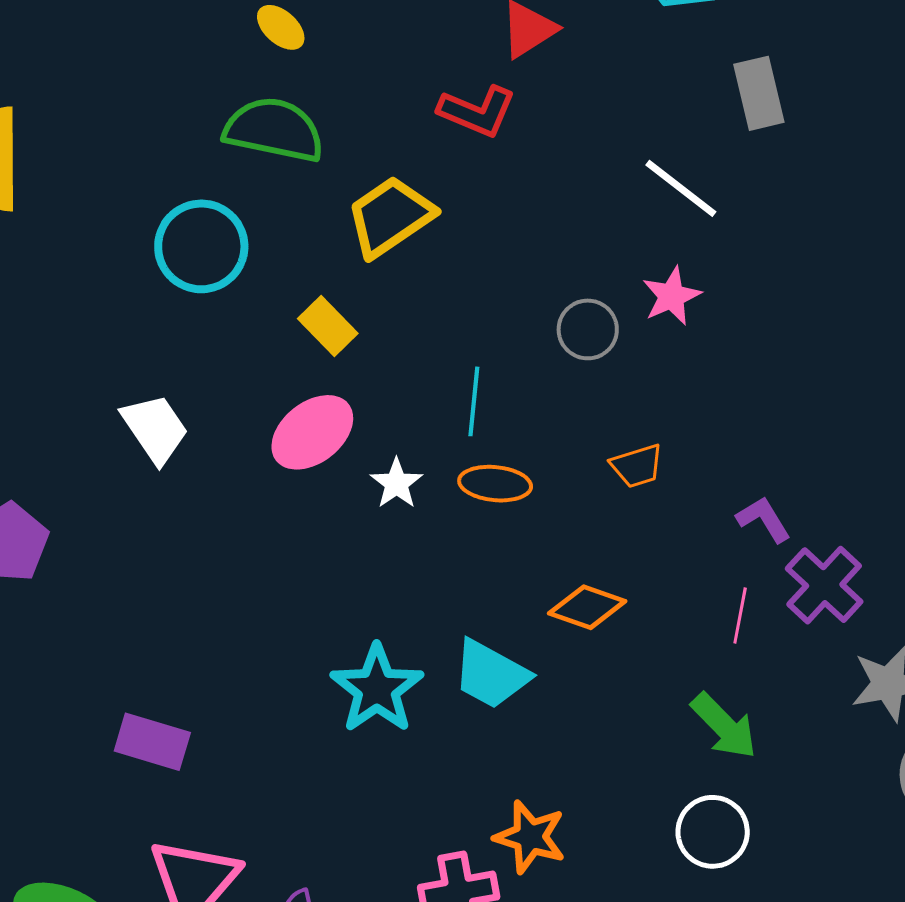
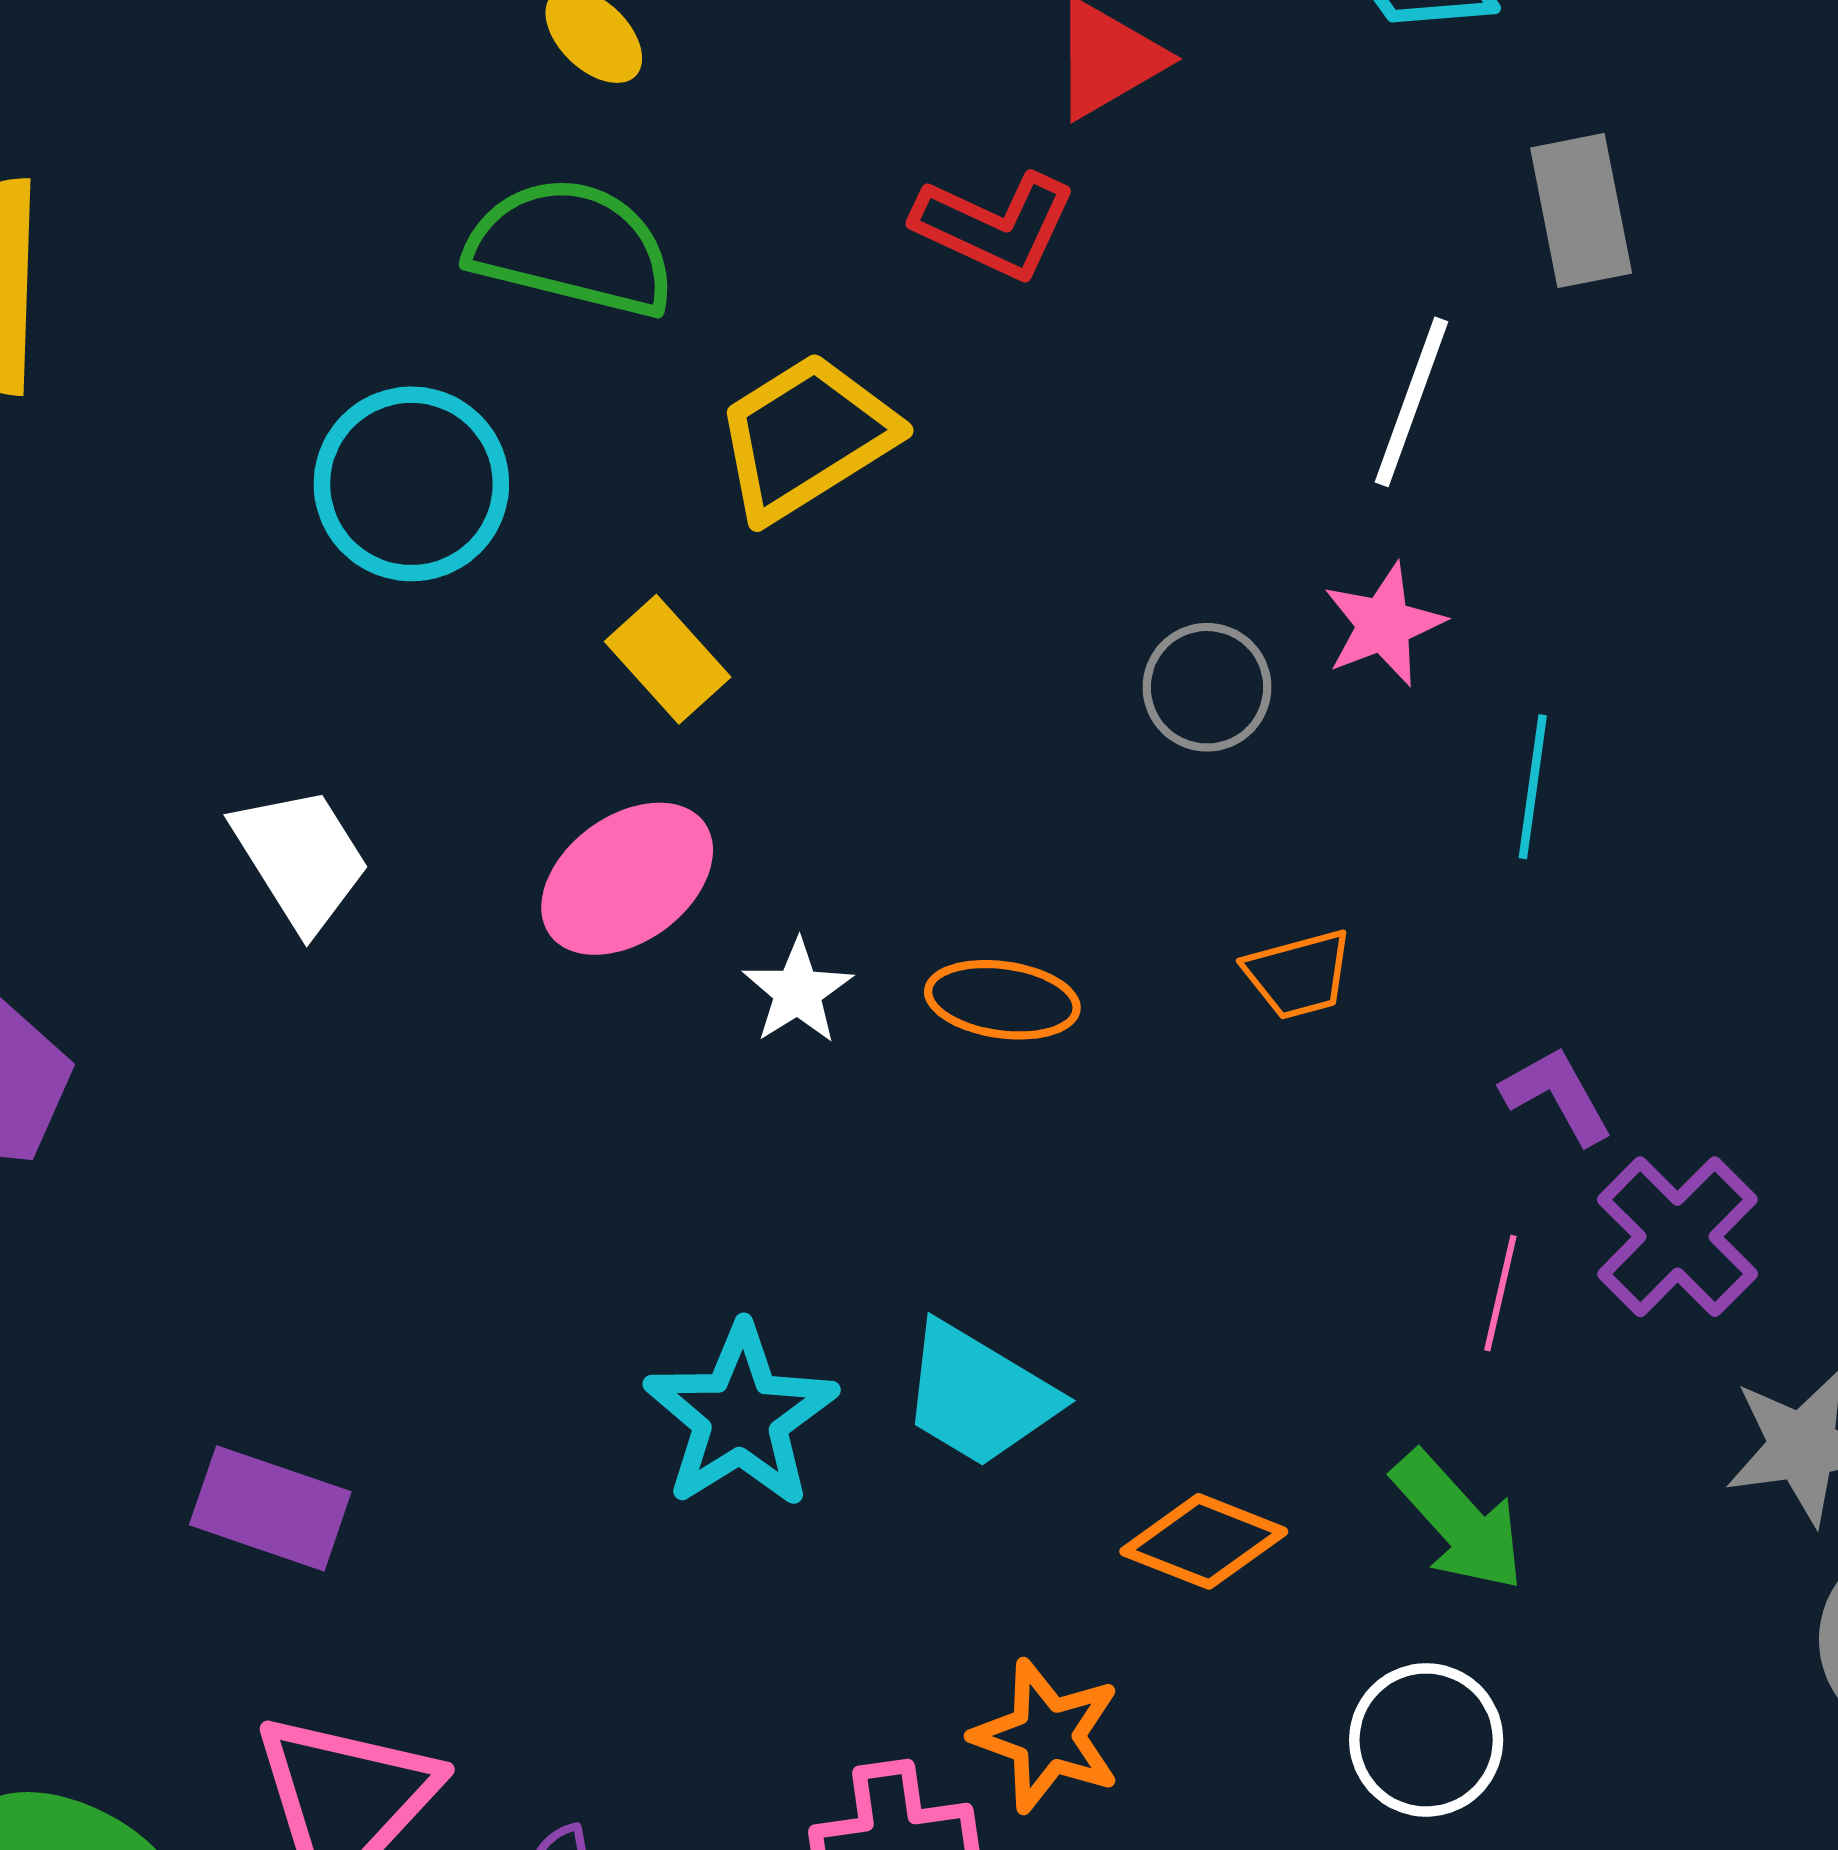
white line: (681, 188) -> (1411, 402), turned 70
cyan line: (474, 401) -> (1533, 787), moved
orange diamond: (587, 607) -> (1204, 1541), moved

